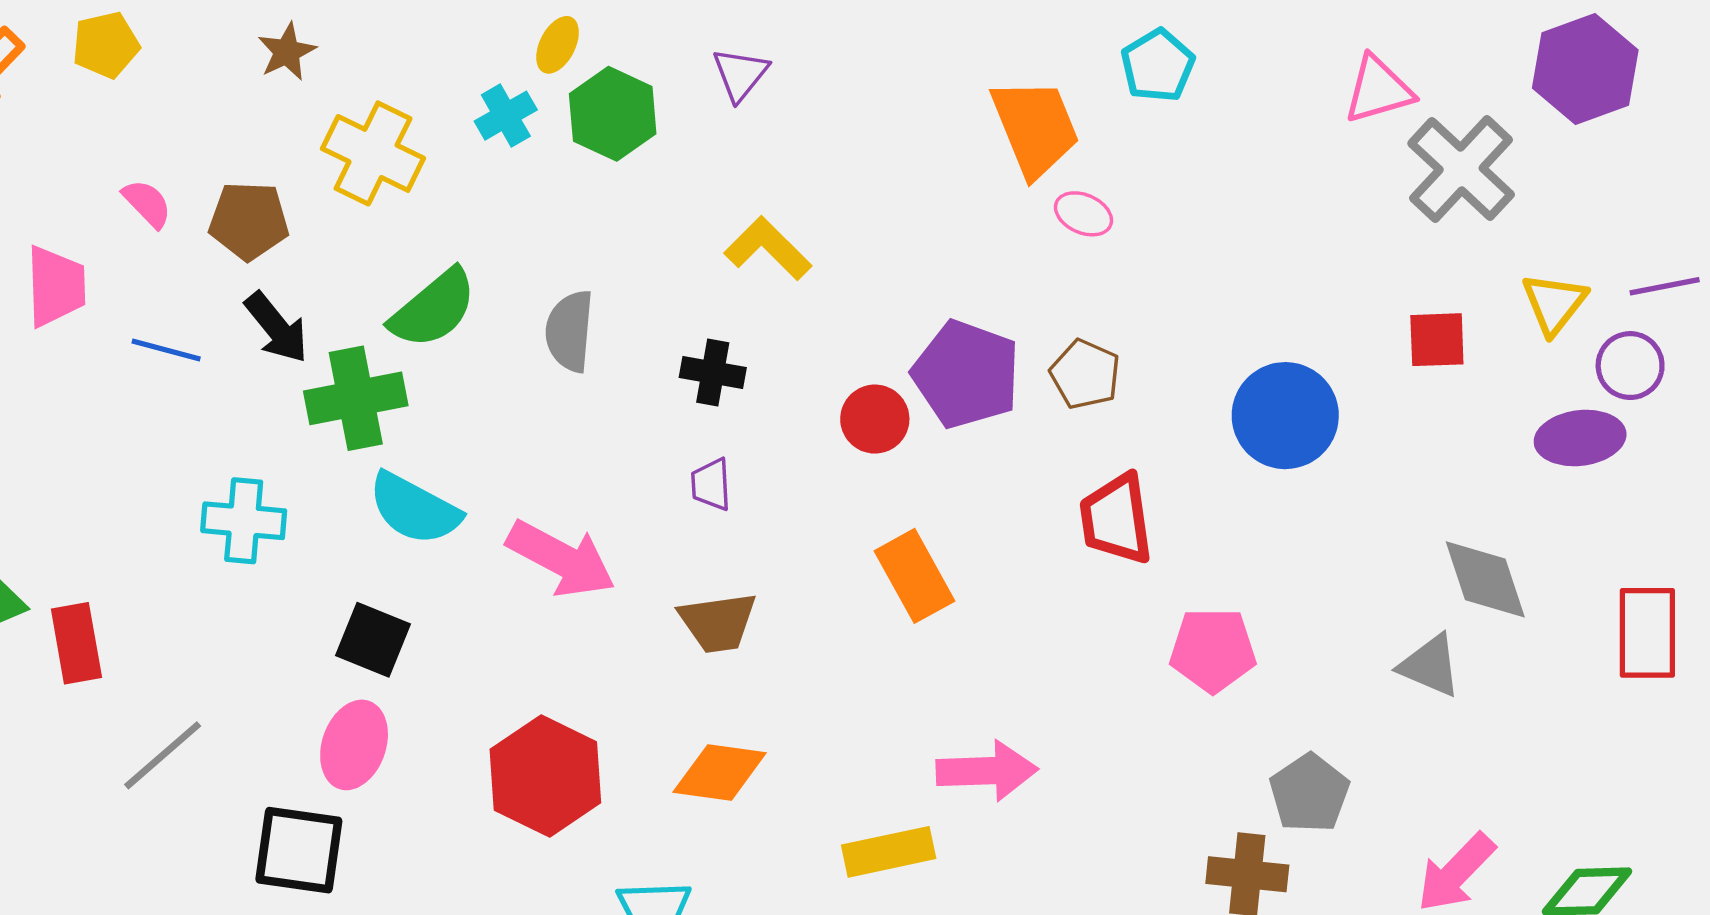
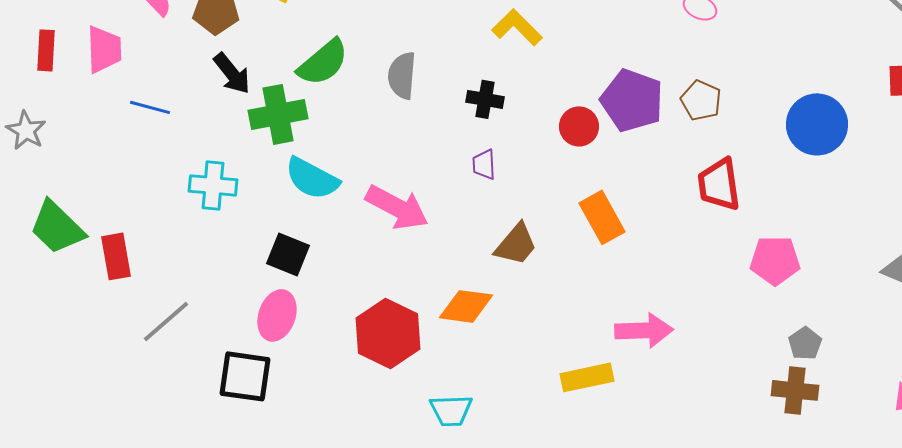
blue line: (166, 350) -> (150, 107), moved
brown trapezoid: (718, 623) -> (516, 244), moved, turned -42
orange diamond: (720, 773) -> (466, 306), moved
gray pentagon: (1309, 793) -> (805, 343), moved, size x0.7

